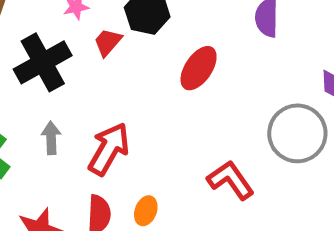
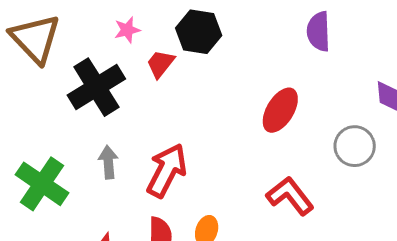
red ellipse: (199, 68) -> (280, 110), moved
gray circle: (297, 133) -> (355, 146), size x0.7

